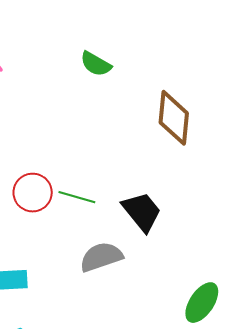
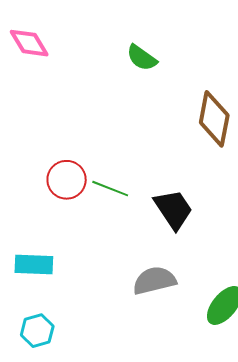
gray semicircle: (101, 257) -> (154, 281), moved

